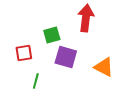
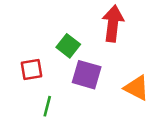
green square: (52, 35) -> (68, 46), turned -36

